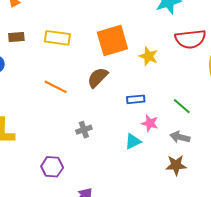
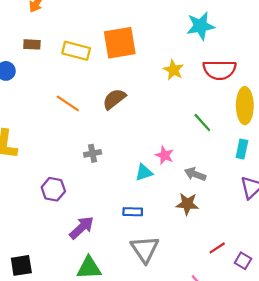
orange square: (112, 40) -> (120, 43), moved
yellow star: (148, 56) -> (173, 70), moved
blue rectangle: (136, 99) -> (133, 212), moved
green line: (182, 106) -> (202, 122), moved

